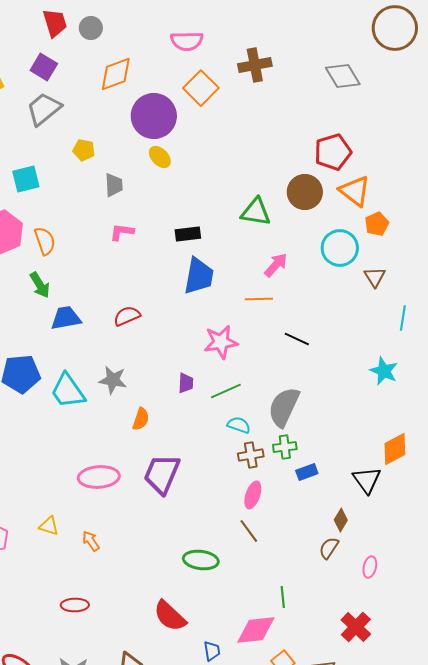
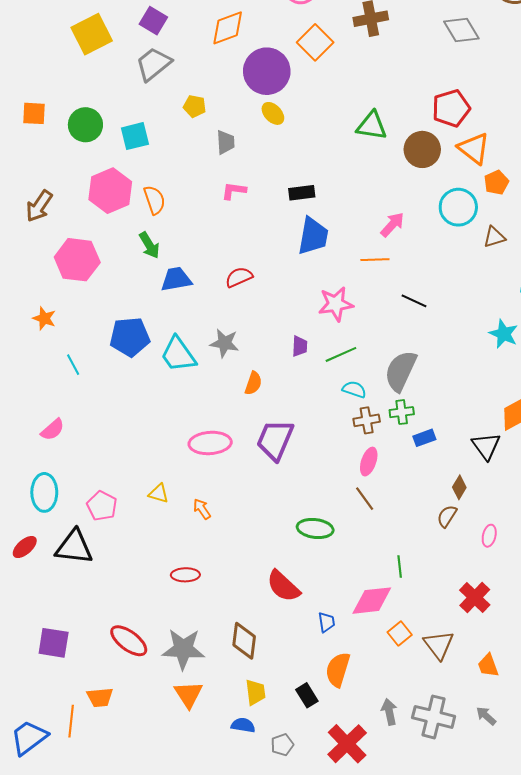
green triangle: (256, 212) -> (372, 126), moved
brown triangle: (375, 277) -> (494, 237), turned 45

